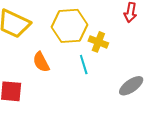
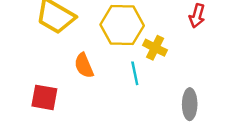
gray ellipse: (131, 86) -> (190, 104), turned -60

